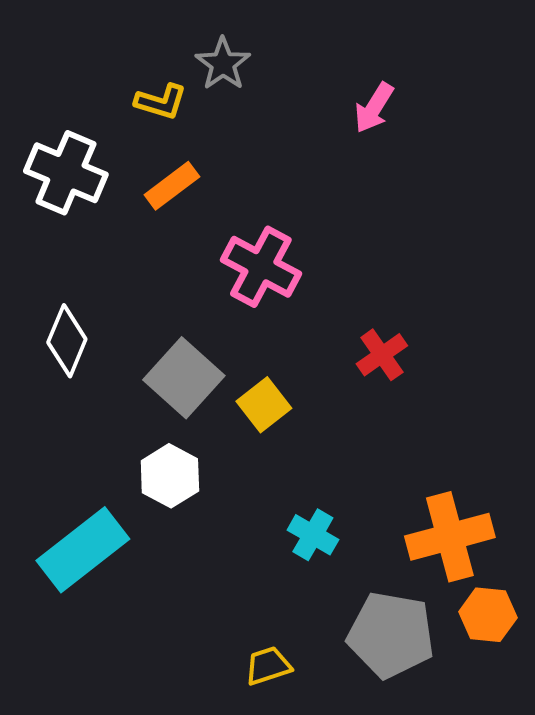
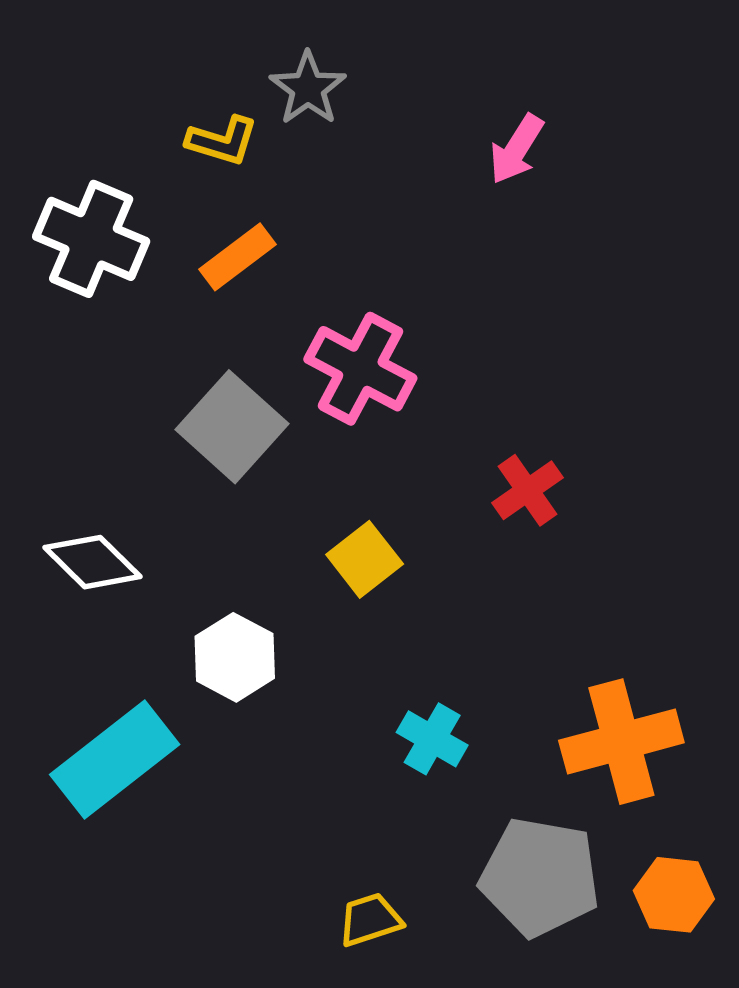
white diamond: (67, 341) -> (93, 562), moved, turned -68
gray square: (184, 378) -> (232, 427), moved
orange hexagon: (488, 615) -> (674, 895), moved

